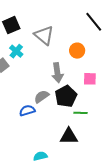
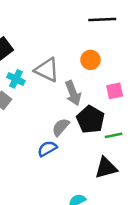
black line: (94, 22) -> (102, 19), turned -40
gray triangle: (44, 35) -> (47, 70), moved

